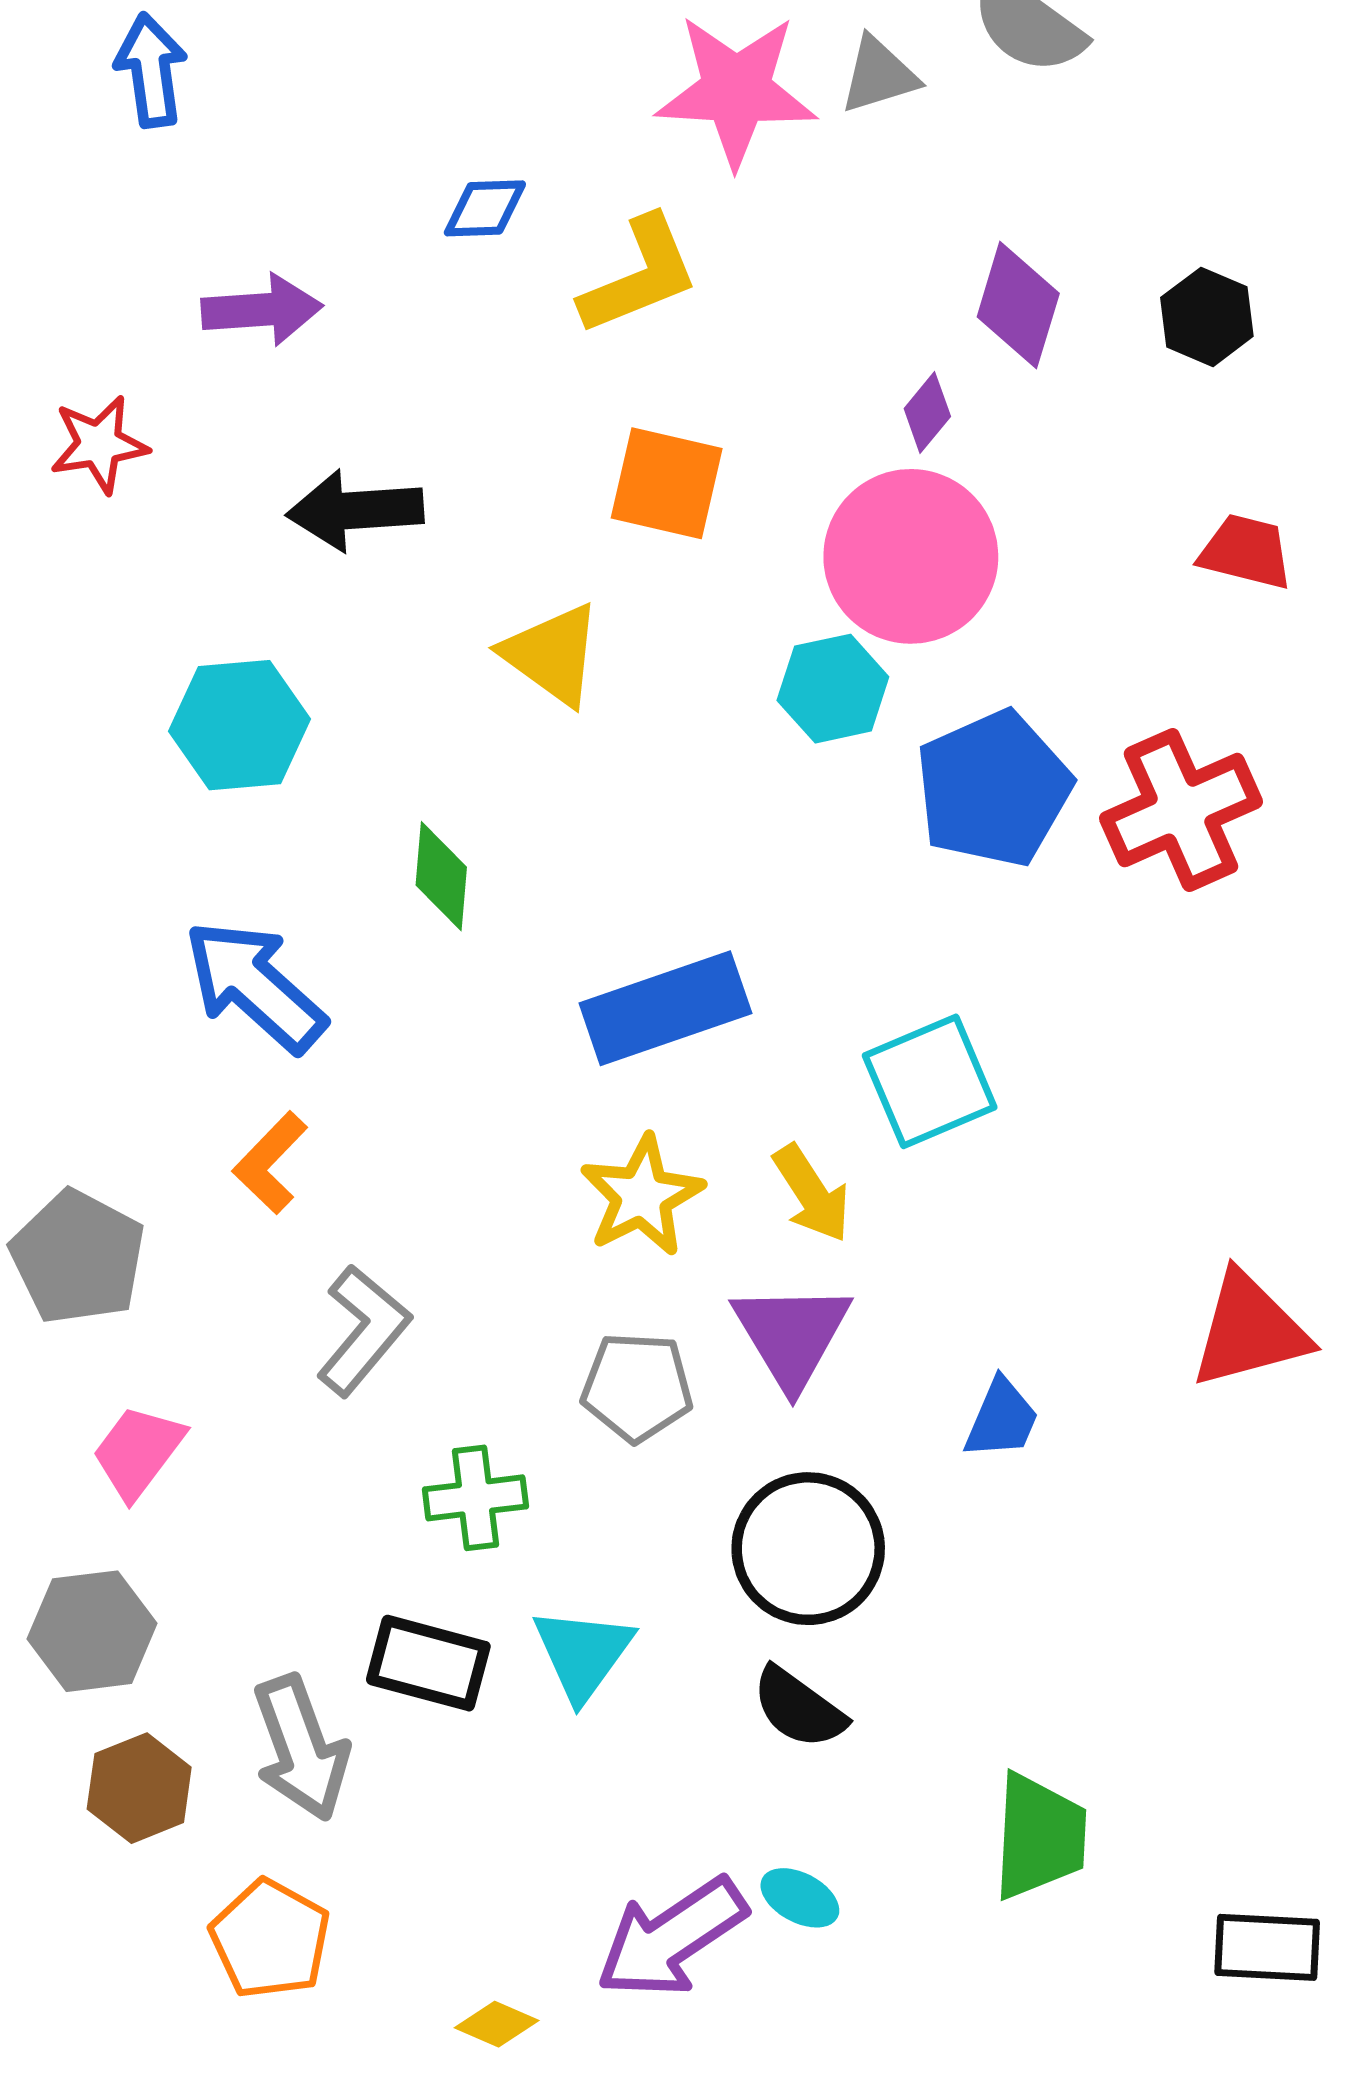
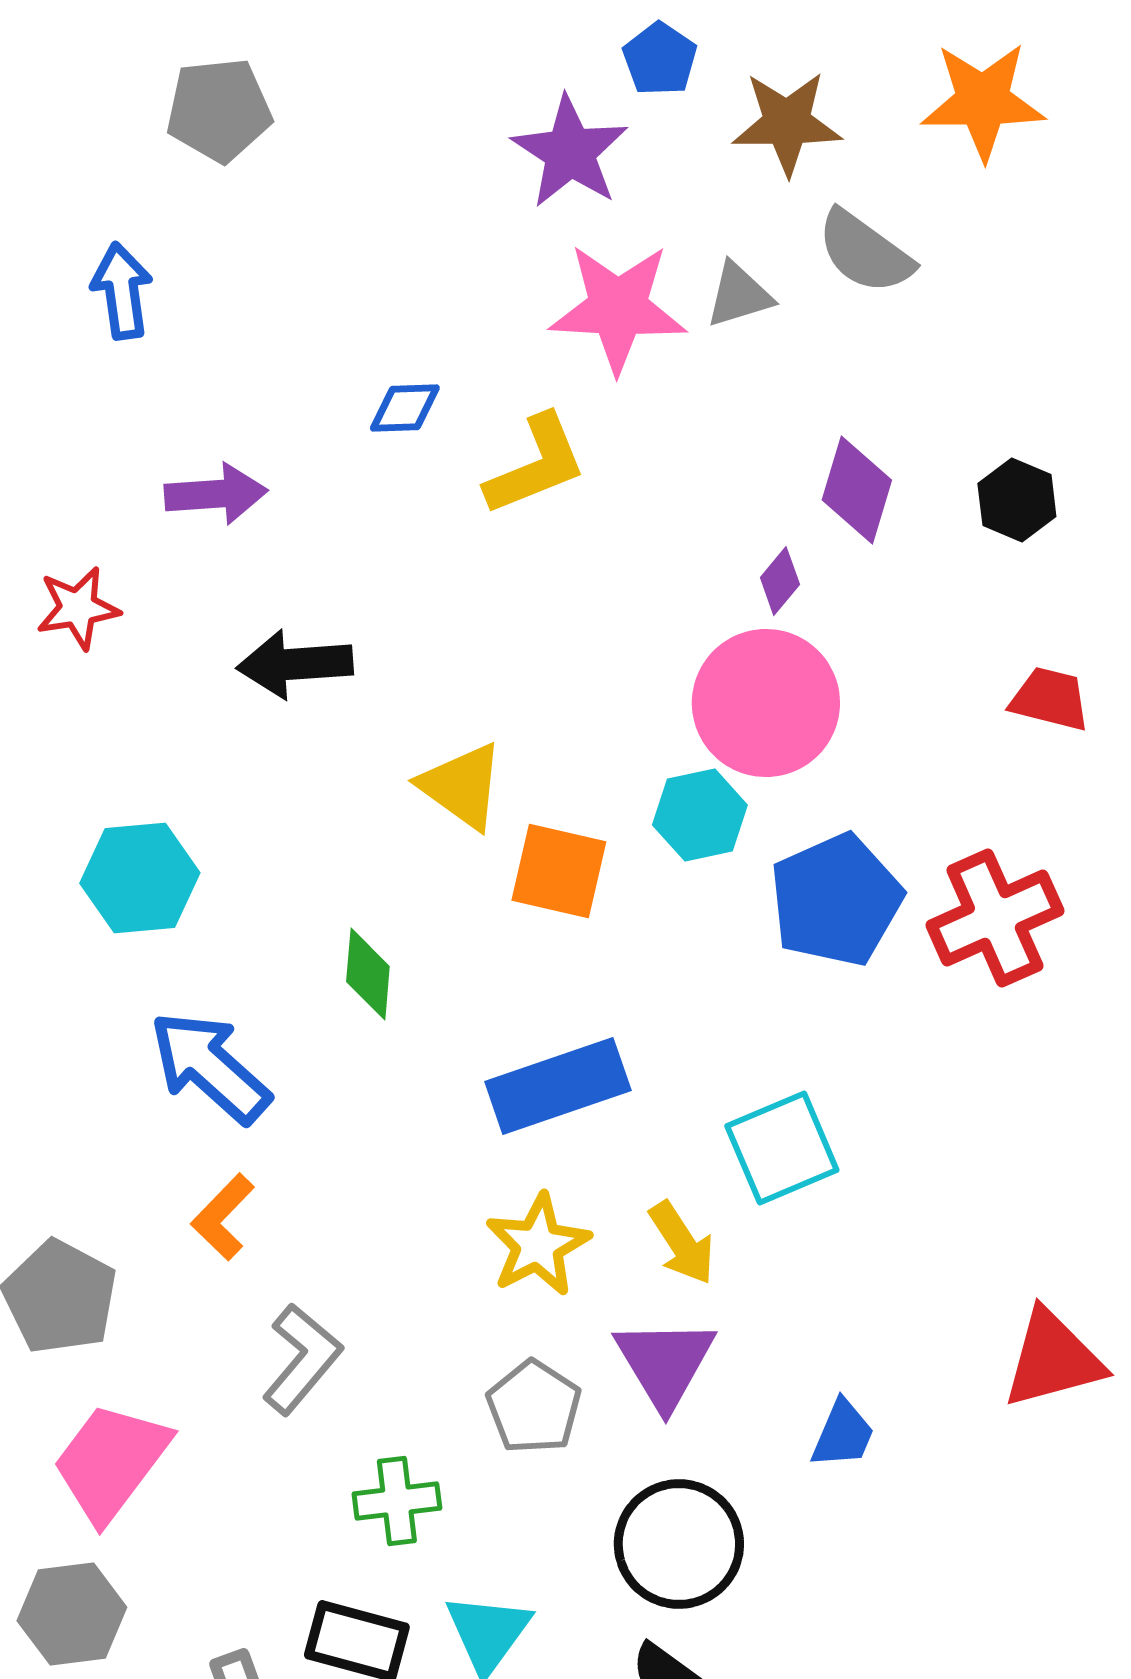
orange square: (667, 483) -> (559, 871), moved
cyan hexagon: (240, 725) -> (140, 878), moved
gray pentagon: (637, 1387) -> (534, 1407), turned 30
pink trapezoid: (138, 1452) -> (111, 1462), size x1.5

